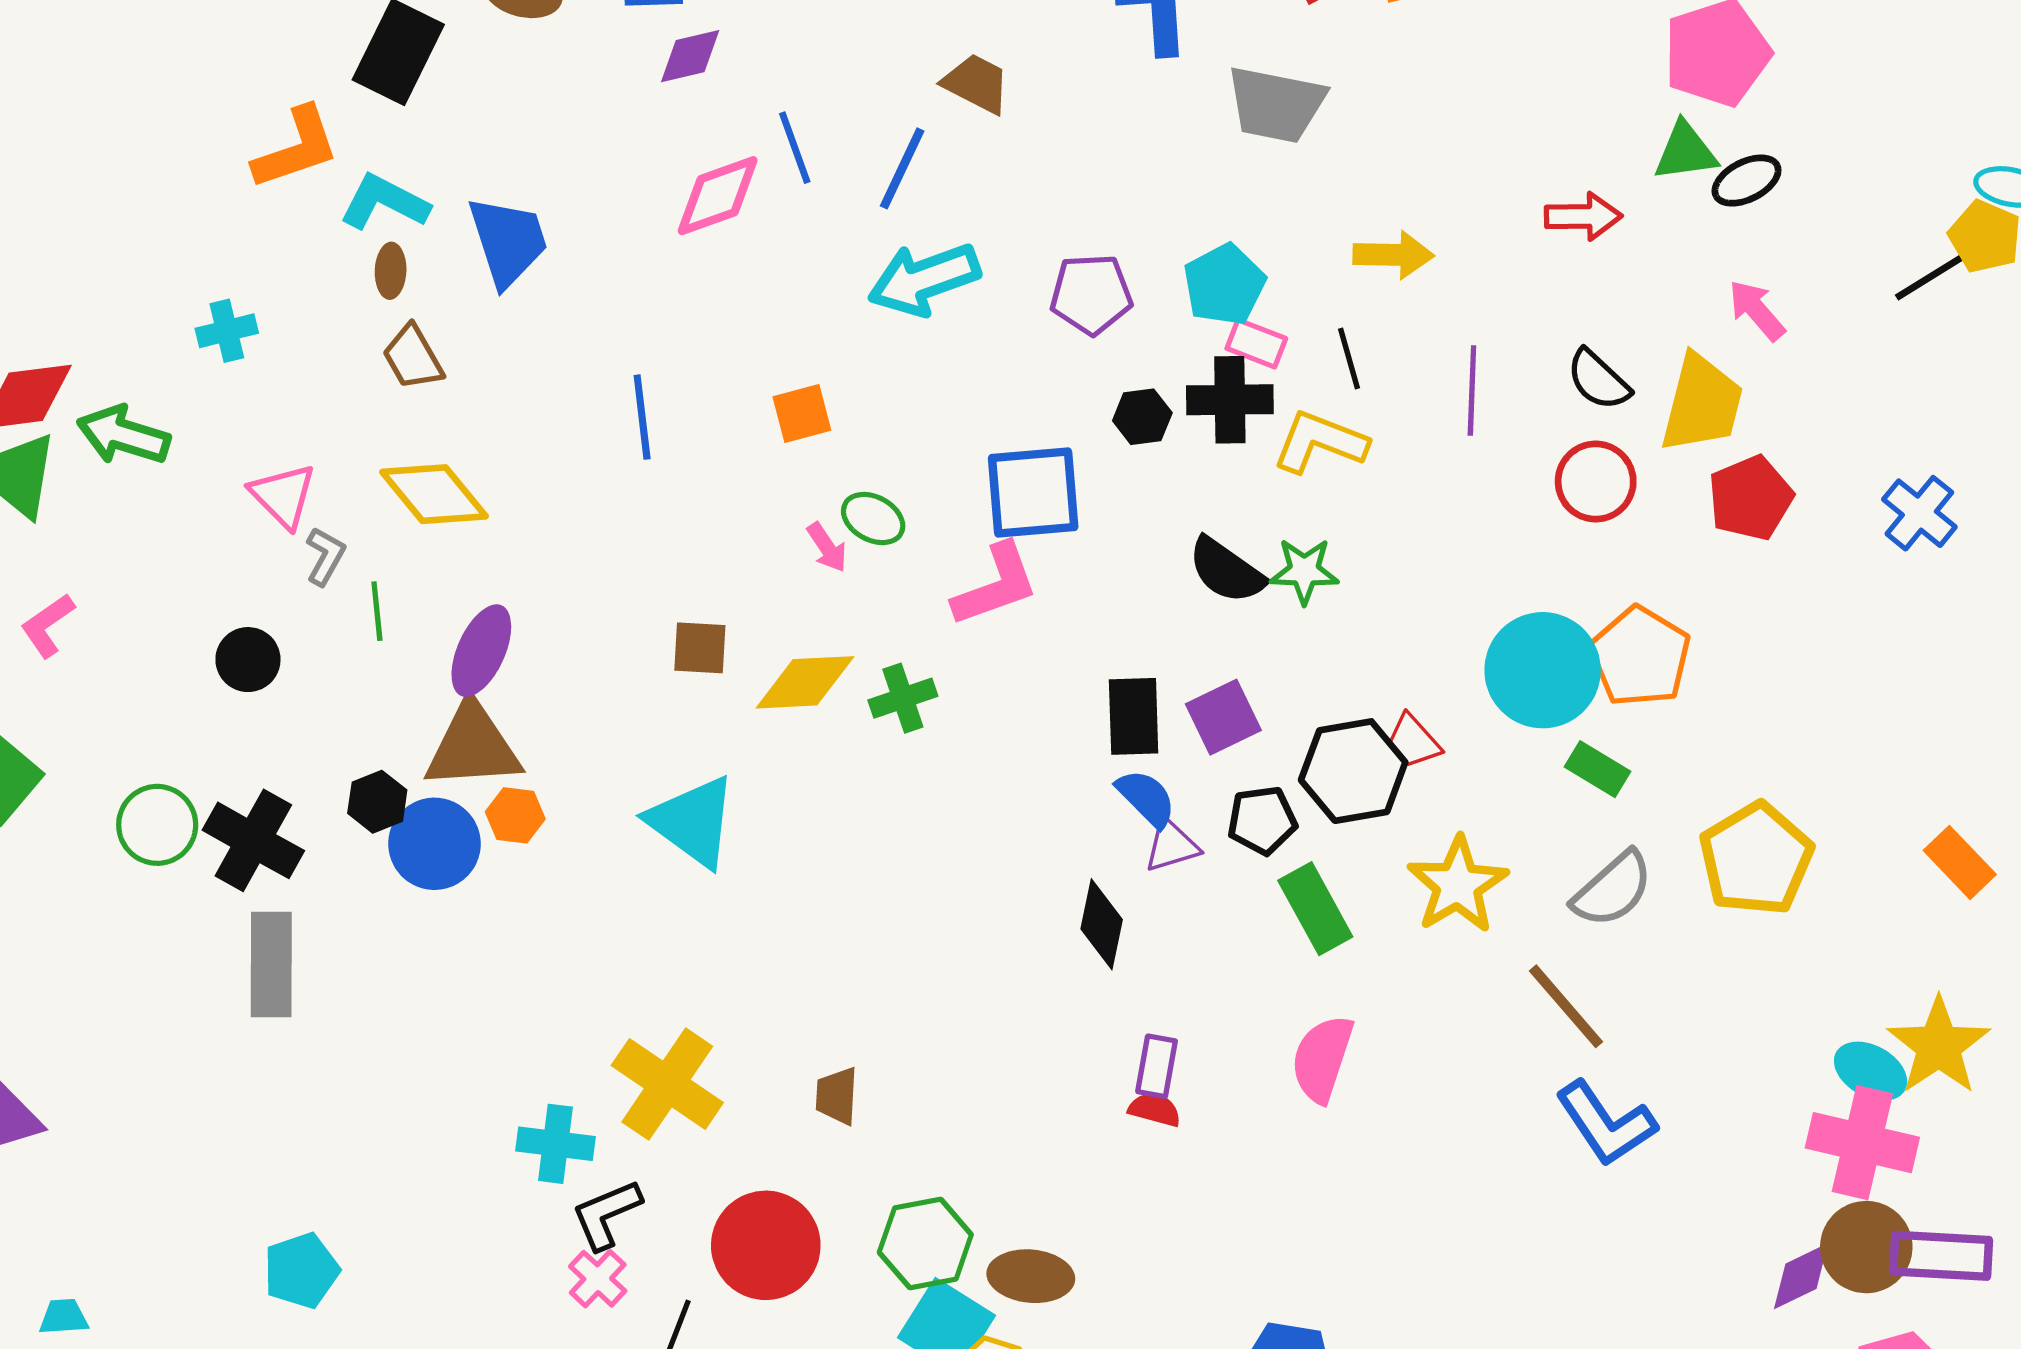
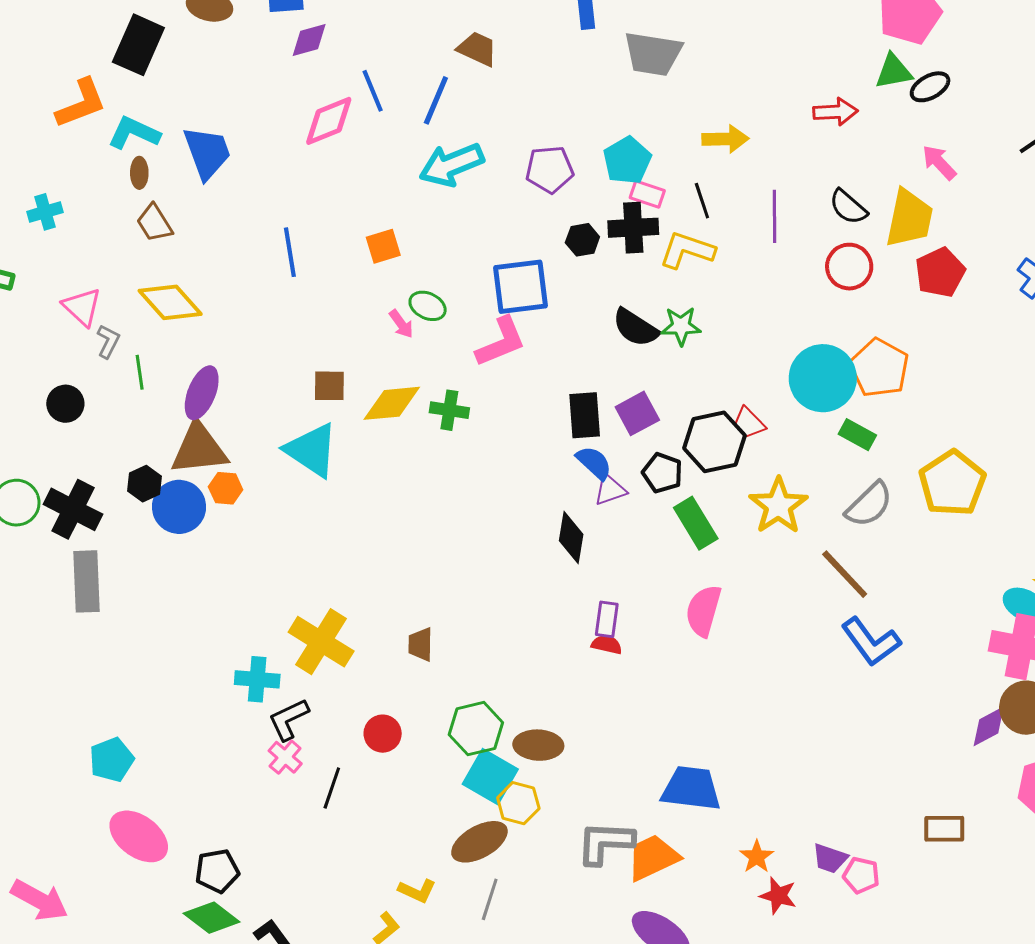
green cross: (903, 698) -> (449, 410), turned 30
black pentagon: (1262, 820) -> (662, 473), turned 30
cyan triangle: (693, 822) -> (312, 450), moved
red circle: (766, 1245) -> (383, 734), size x0.6

